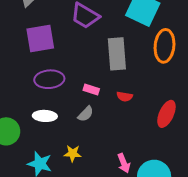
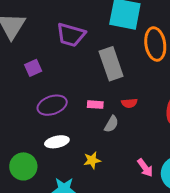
purple square: (40, 38) -> (33, 68), size x0.6
gray semicircle: (86, 114) -> (111, 124), moved
yellow star: (73, 153) -> (92, 160), moved

